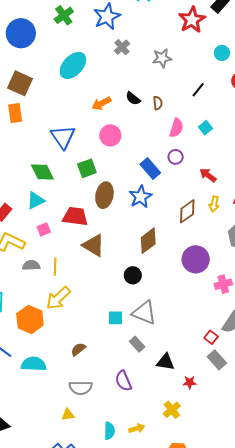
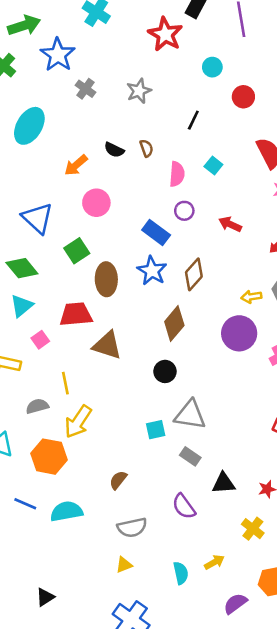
yellow arrow: (214, 204) -> (251, 297), moved, turned 84
brown diamond: (187, 211) -> (194, 274), moved
gray semicircle: (31, 265) -> (37, 406), moved
black triangle: (165, 362) -> (224, 483), moved

